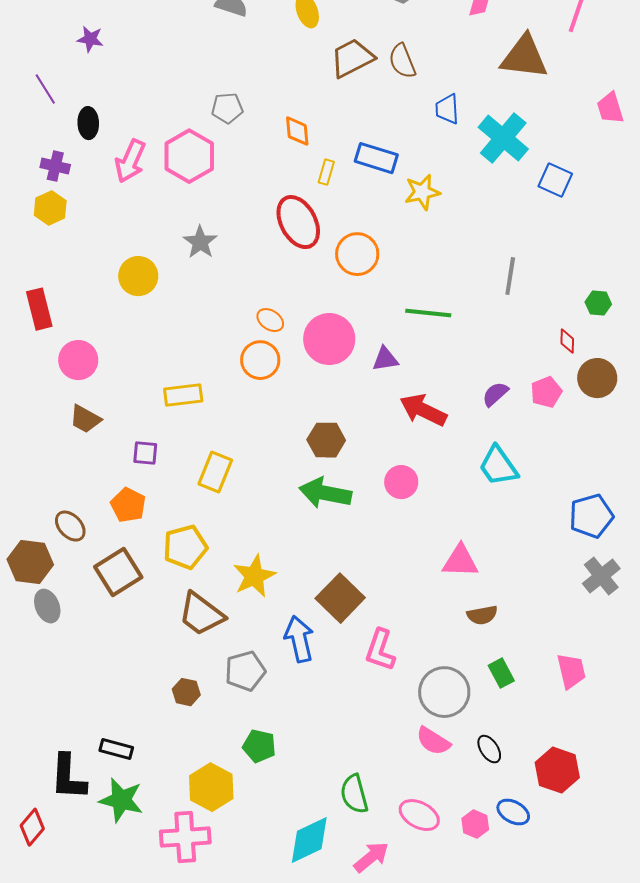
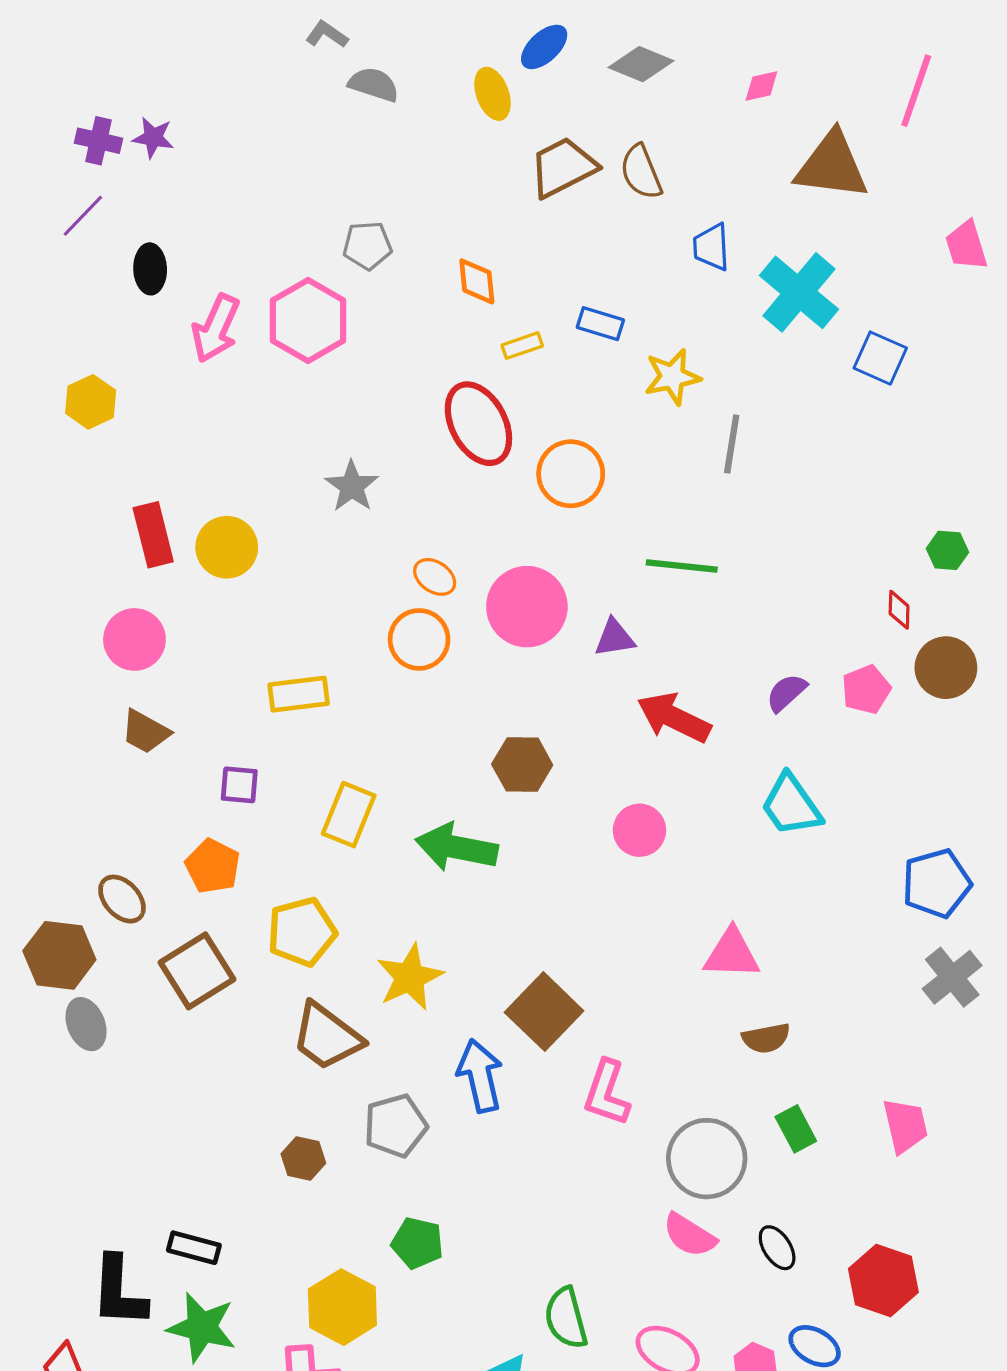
purple line: (45, 89) -> (83, 216), turned 76
blue rectangle: (376, 158) -> (600, 324), size x0.7
purple cross: (55, 166) -> (99, 141), moved
yellow rectangle: (326, 172) -> (522, 346), turned 55
gray star: (200, 242) -> (352, 486), moved
yellow circle: (138, 276) -> (227, 547), moved
gray line: (510, 276) -> (732, 444), moved
red rectangle: (39, 309) -> (153, 535), moved
green arrow: (325, 493) -> (457, 847), moved

